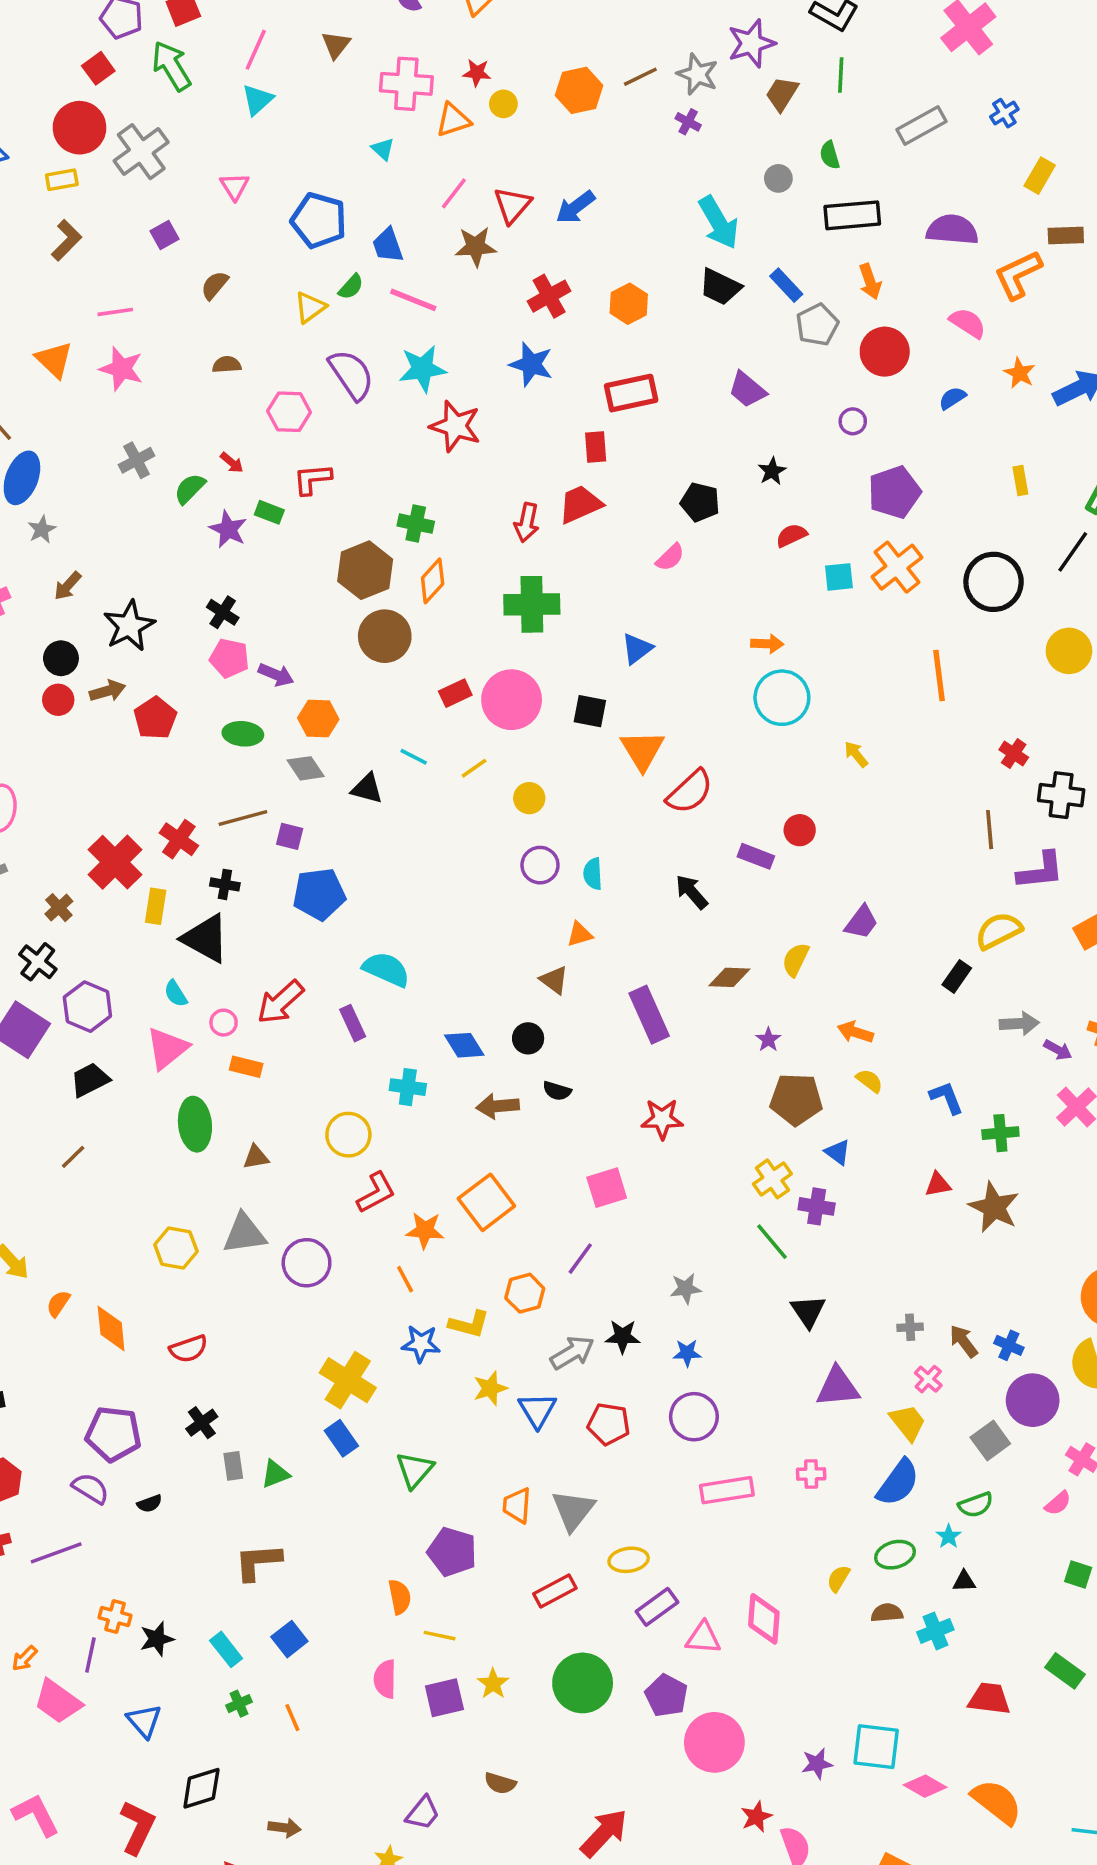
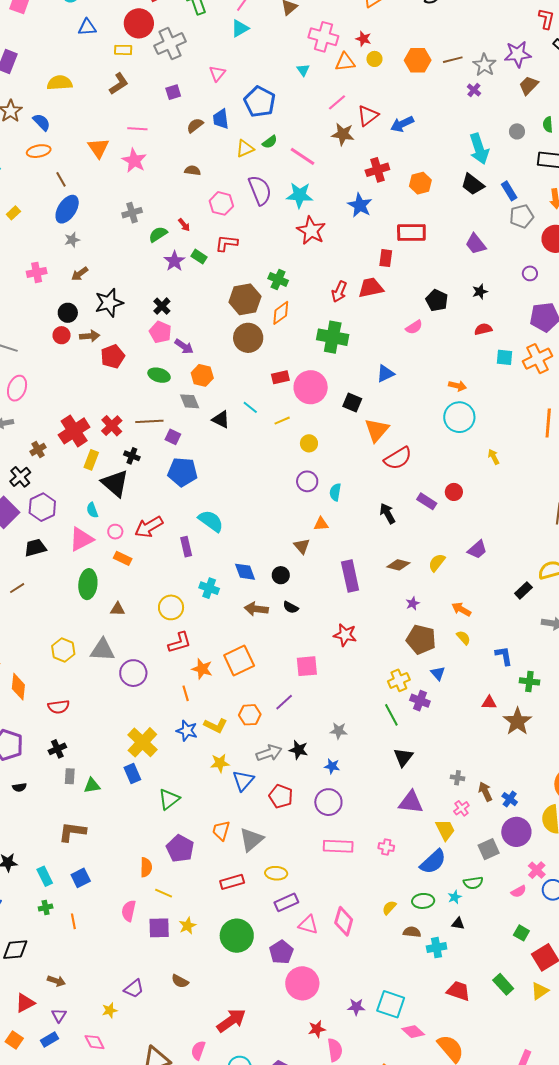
blue trapezoid: (388, 245) -> (221, 119), moved

